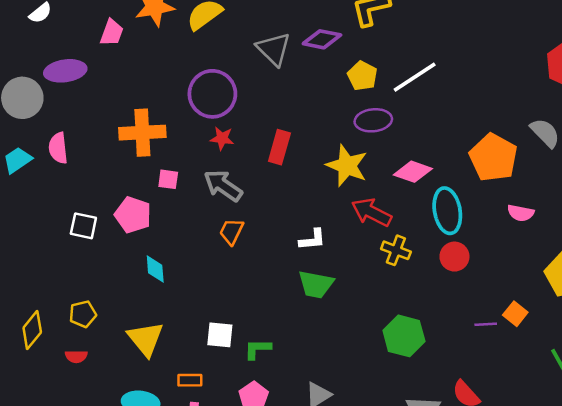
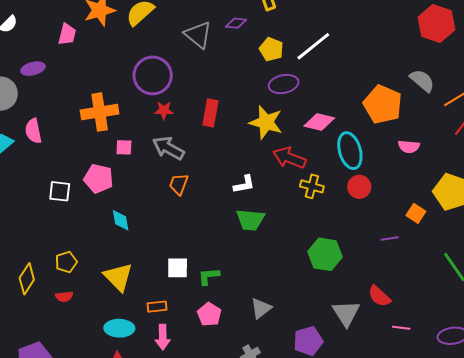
purple diamond: (322, 39) -> (236, 23), size x0.7
purple ellipse: (65, 71) -> (33, 69), size x0.7
orange square: (515, 314) -> (416, 213), moved

